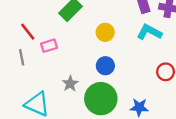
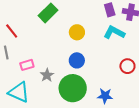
pink rectangle: (49, 46) -> (27, 65), moved

